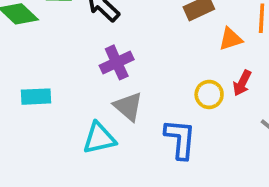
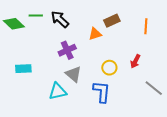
orange triangle: (231, 39) -> (95, 34), moved
yellow circle: (209, 94) -> (109, 68), moved

